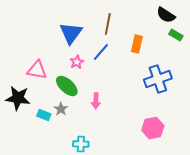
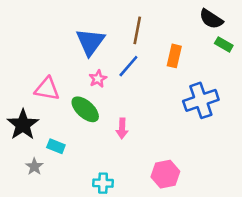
black star: (18, 98) -> (23, 125), turned 30
gray star: (61, 109) -> (34, 167), moved
pink hexagon: (153, 128) -> (165, 174), moved

